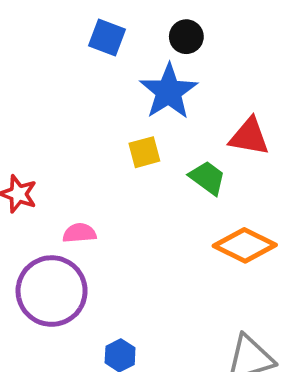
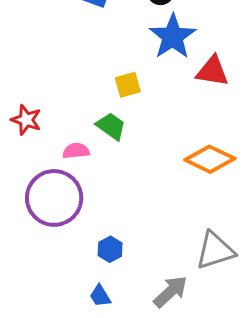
blue star: (169, 92) -> (173, 37), moved
green trapezoid: (207, 178) -> (111, 126), moved

